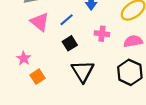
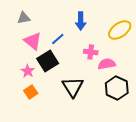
pink semicircle: (133, 41) -> (107, 64), moved
black square: (70, 43) -> (48, 61), moved, size x1.5
pink star: (24, 58) -> (28, 71), moved

